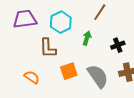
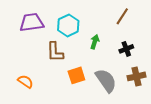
brown line: (100, 12) -> (122, 16), moved
orange semicircle: (32, 77) -> (25, 81), moved

